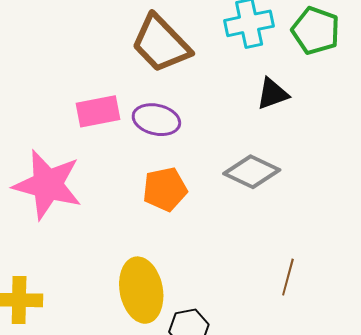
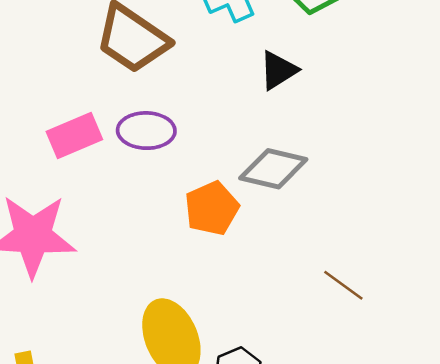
orange pentagon: (165, 189) -> (212, 208), moved
brown line: (288, 277) -> (343, 285), turned -57

